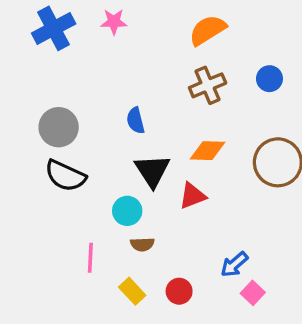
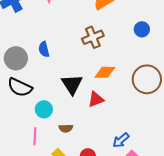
brown cross: (208, 85) -> (93, 37), moved
blue semicircle: (136, 120) -> (44, 49), moved
cyan circle: (127, 211) -> (44, 109), moved

